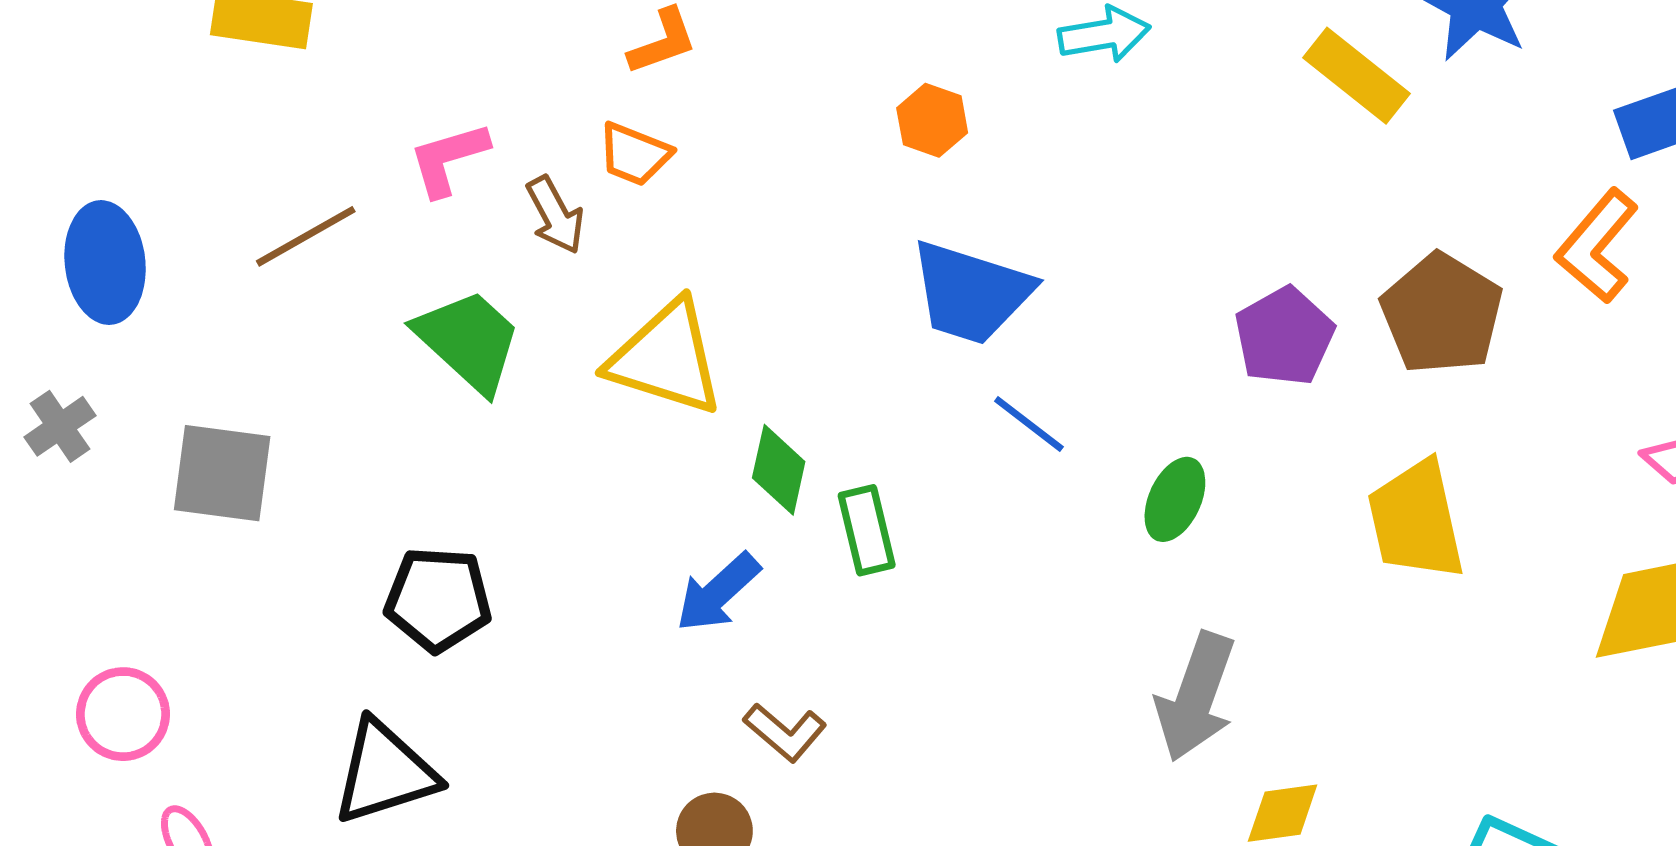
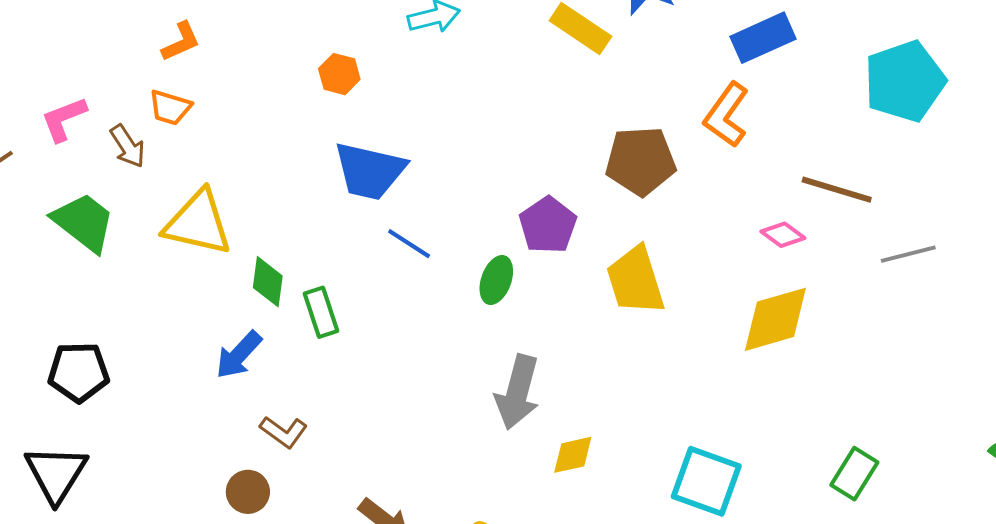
brown pentagon: (1442, 314) -> (641, 161), turned -30
purple pentagon: (1284, 336) -> (548, 225), moved
black triangle: (385, 772) -> (56, 474), turned -36

